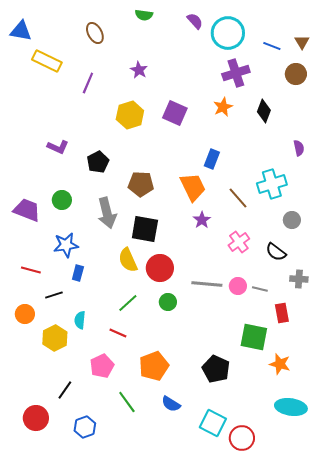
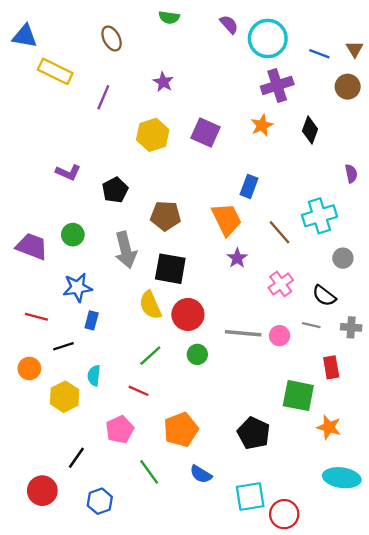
gray line: (260, 289) -> (311, 325), moved
cyan square: (213, 423) -> (250, 497), turned -36

